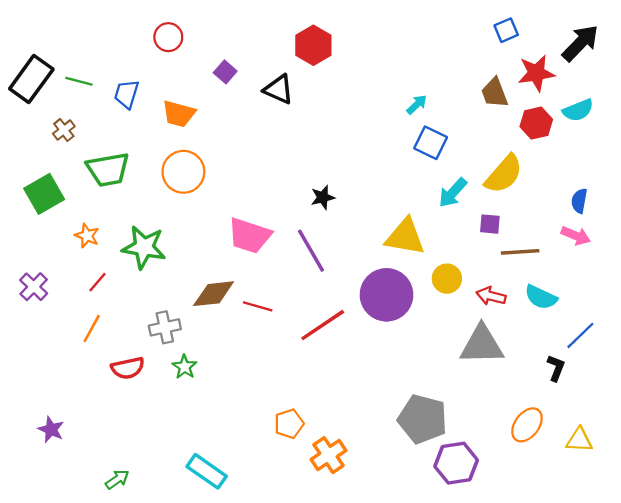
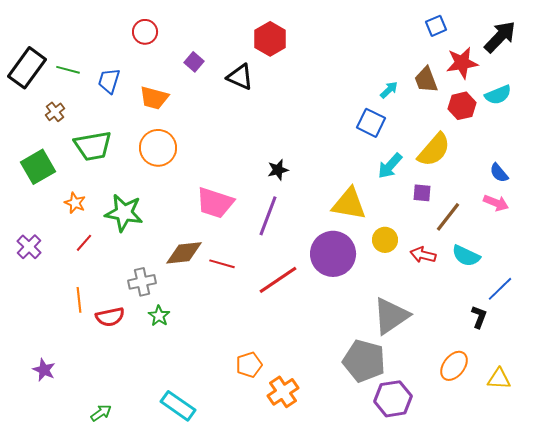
cyan arrow: (417, 104) -> (389, 90), moved
blue semicircle: (579, 201) -> (499, 173), turned -50
purple line: (311, 251) -> (268, 216), turned 51
brown line: (520, 252) -> (448, 217), turned -48
orange line: (92, 329) -> (79, 300), moved, turned -35
gray triangle: (482, 345) -> (391, 316), moved, turned -33

